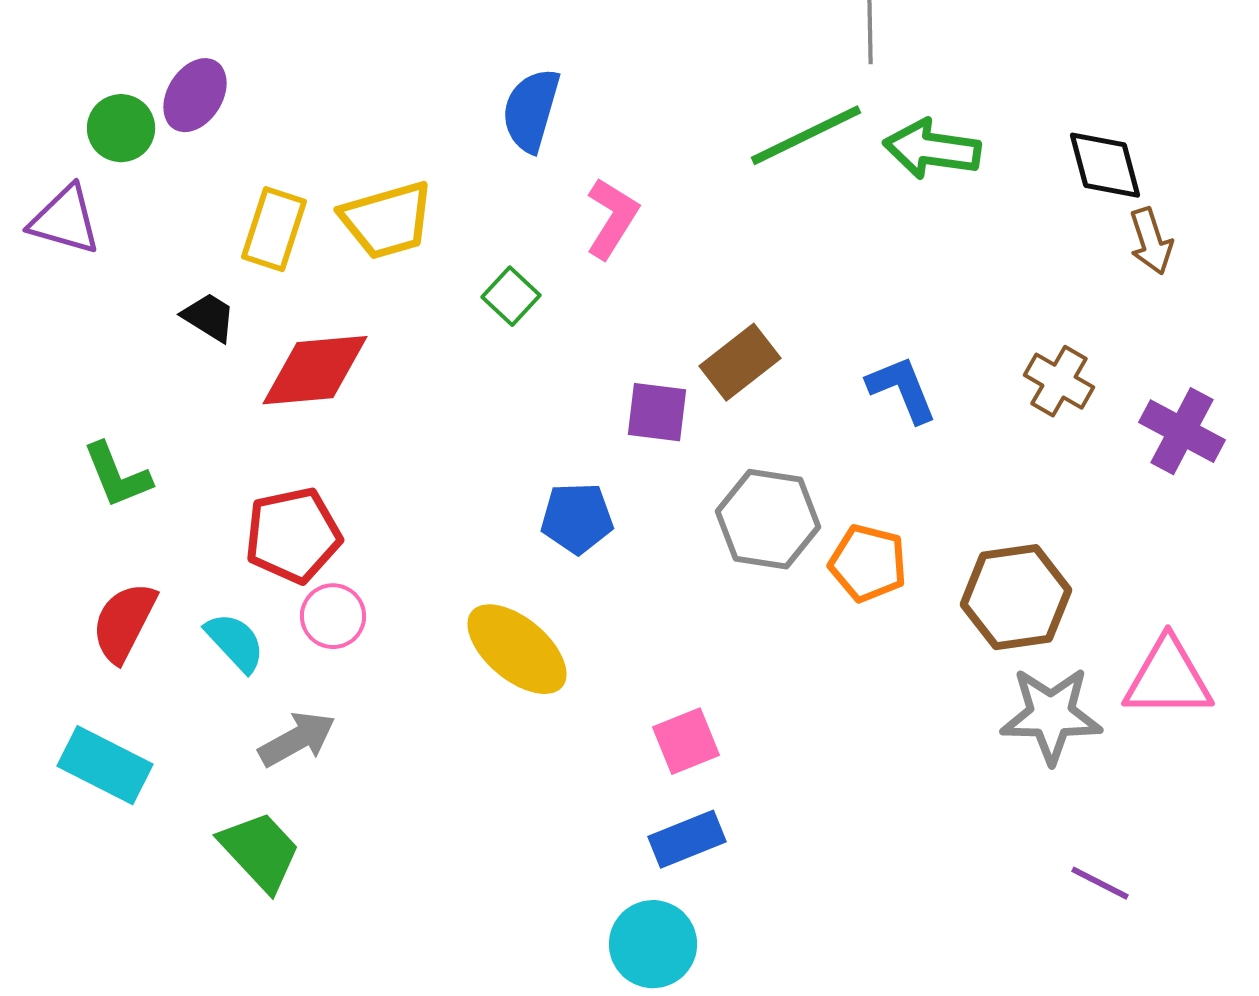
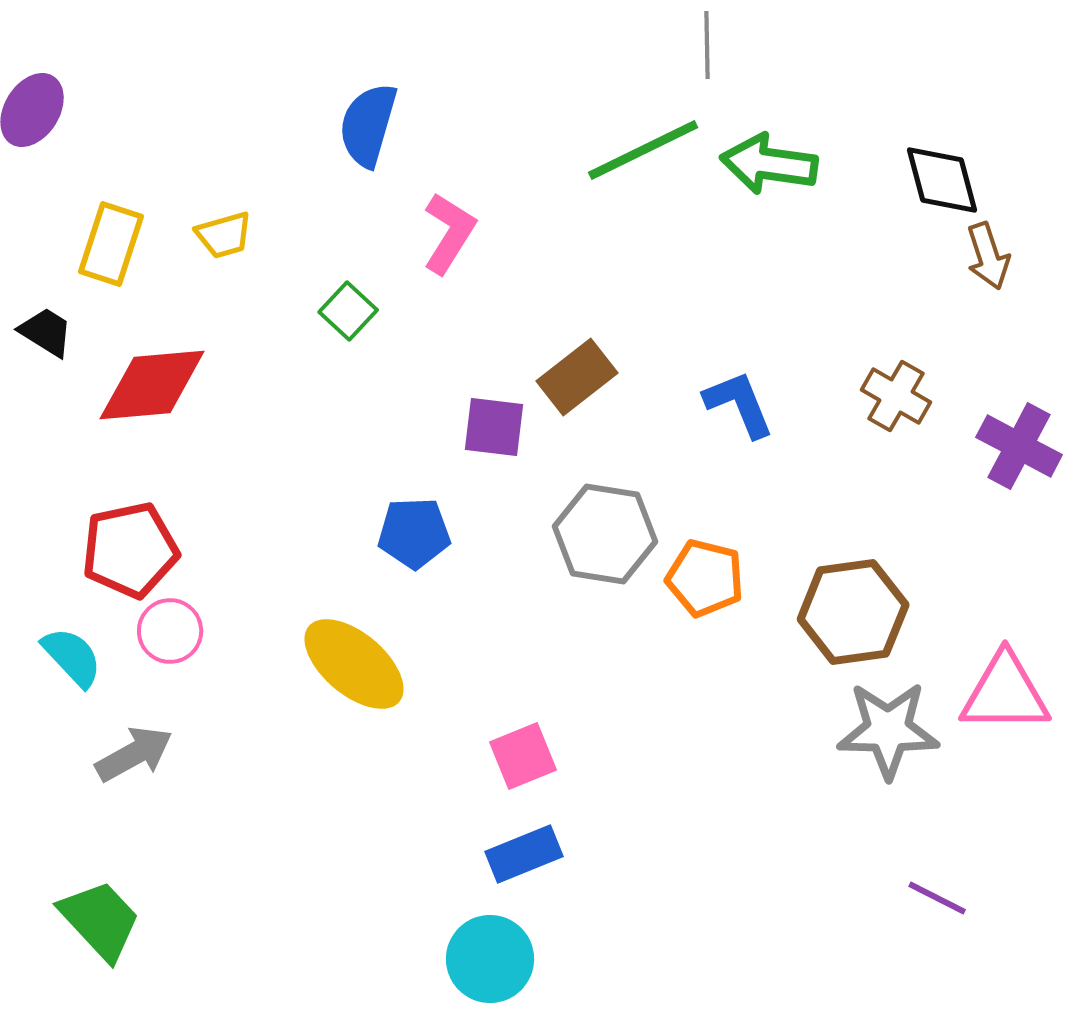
yellow trapezoid: (387, 220) -> (224, 235), size x0.6
green trapezoid: (260, 851) -> (100, 920), moved

